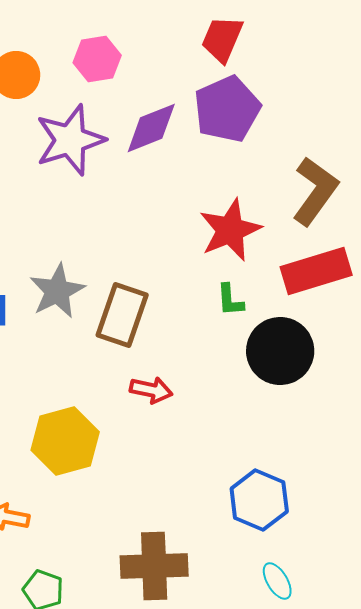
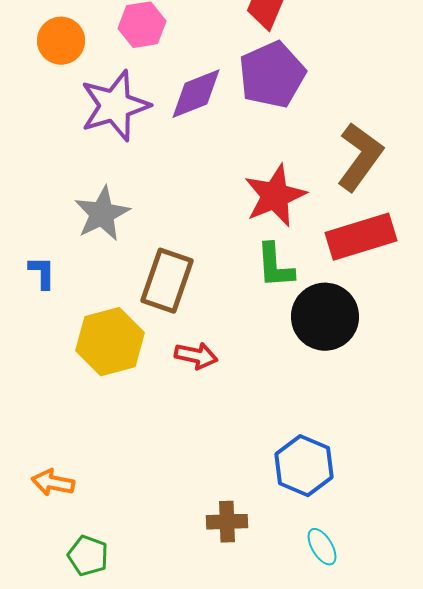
gray star: (57, 291) -> (102, 214), moved
green L-shape: (230, 300) -> (275, 266), size x1.4
yellow hexagon: (65, 441) -> (110, 342), moved
brown cross: (154, 566) -> (227, 522), moved, size x0.6

